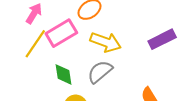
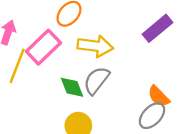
green diamond: (64, 74) -> (72, 87), moved

